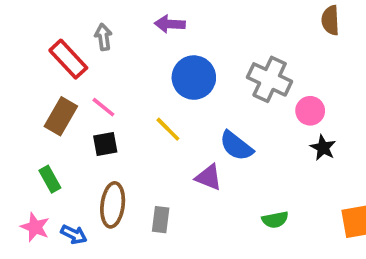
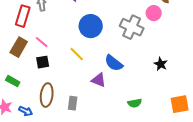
red rectangle: (68, 59) -> (23, 16), turned 60
pink circle: (310, 111) -> (154, 13), moved
green rectangle: (50, 179) -> (13, 81), turned -32

